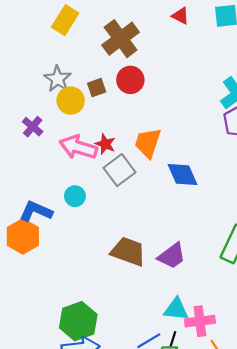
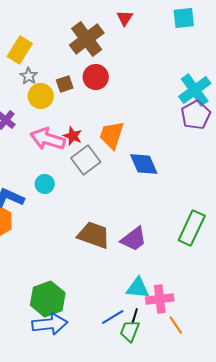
red triangle: (180, 16) -> (125, 18), moved, turned 36
yellow rectangle: (65, 20) -> (20, 50), moved
gray star: (58, 79) -> (29, 76), size x0.7

